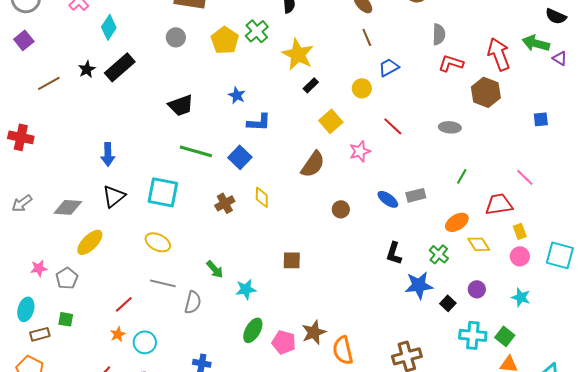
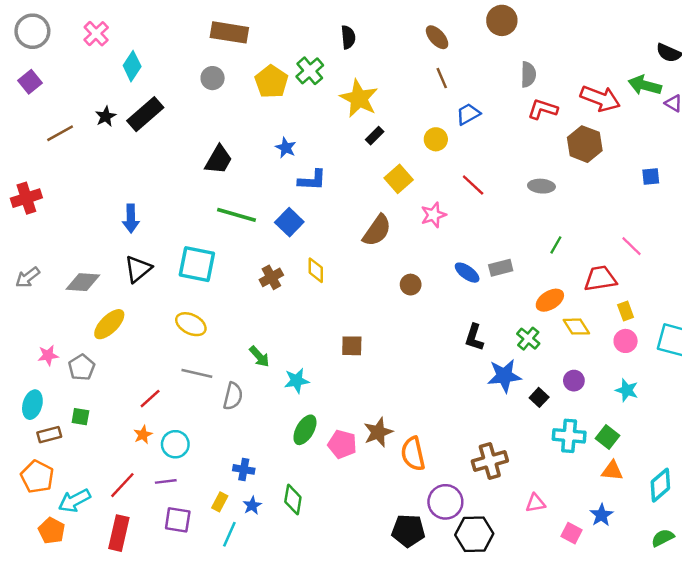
red arrow: (499, 54) -> (600, 98), turned 132
black trapezoid: (181, 105) -> (219, 160), turned -40
red cross: (21, 137) -> (26, 198), turned -30

